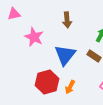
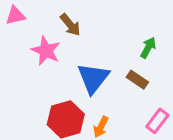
brown arrow: (67, 20) -> (70, 25), moved, turned -35

